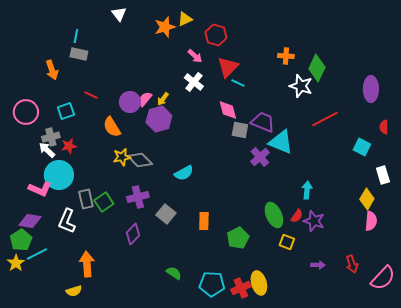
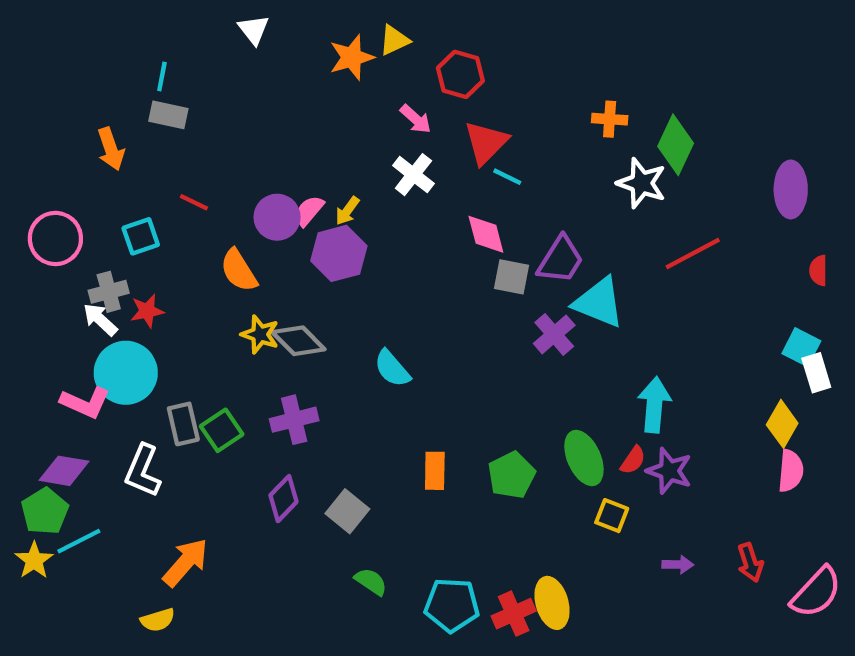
purple trapezoid: (263, 122) -> (561, 260), turned 100
cyan square: (362, 147) -> (801, 347), moved
yellow star: (122, 157) -> (260, 334), turned 30
cyan semicircle: (184, 173) -> (392, 368), turned 78
cyan arrow: (307, 190) -> (654, 405), size x1.4
gray square: (166, 214) -> (347, 511), moved
green pentagon: (238, 238) -> (512, 475), moved
orange arrow: (87, 264) -> (185, 562), turned 45

